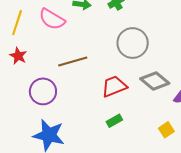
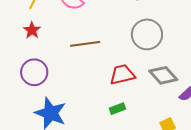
purple circle: (43, 91) -> (34, 72), moved

